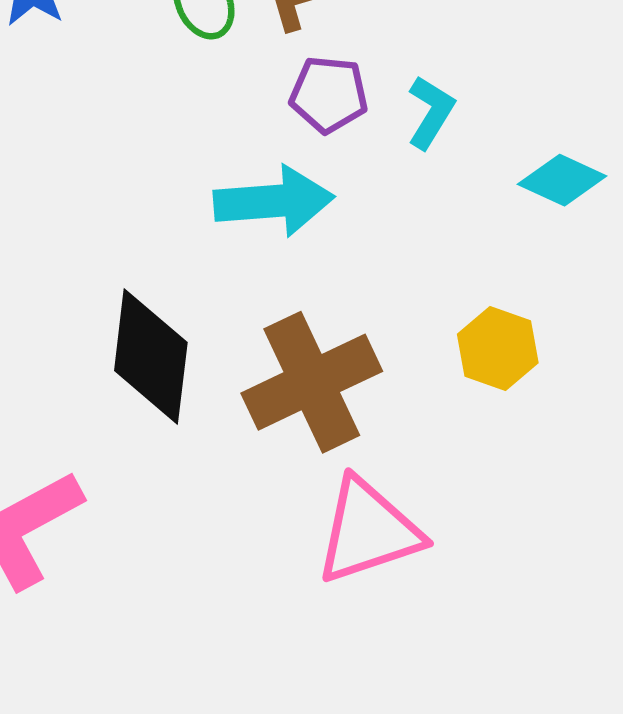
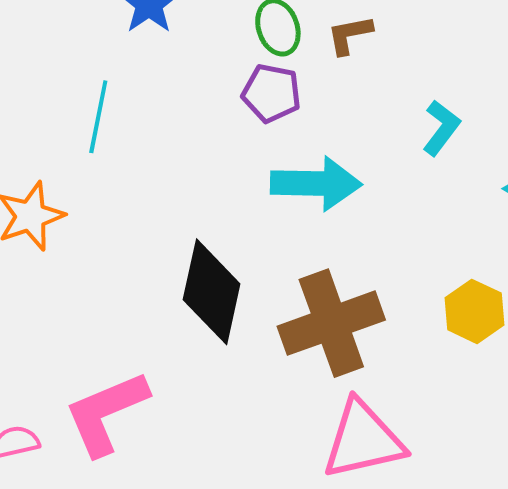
purple pentagon: (329, 94) -> (271, 93), moved

